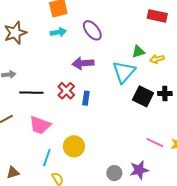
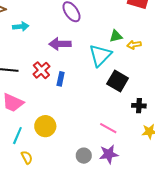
cyan arrow: (58, 32) -> (21, 27), moved
black cross: (165, 94) -> (139, 106), moved
pink line: (155, 143) -> (108, 128), moved

